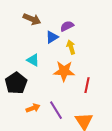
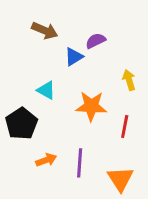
yellow arrow: (71, 47) -> (129, 80), moved
purple line: (56, 110) -> (80, 163), turned 36

